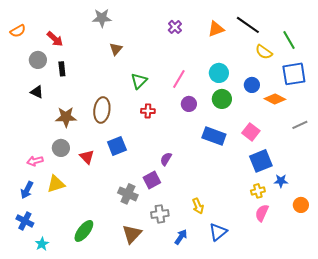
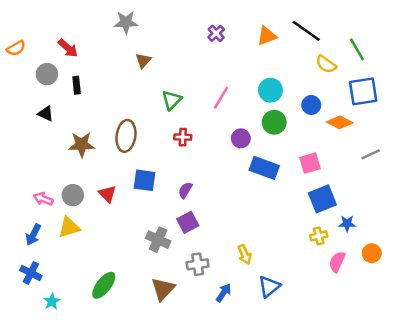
orange semicircle: (18, 31) -> (16, 48), moved
purple circle: (189, 104) -> (241, 138), moved
pink square: (251, 132) -> (310, 163), turned 36
blue square: (117, 146) -> (145, 180), turned 30
gray circle: (61, 148) -> (73, 195), moved
purple semicircle: (166, 159) -> (185, 190), moved
pink arrow: (35, 161) -> (43, 199), turned 35
pink semicircle: (262, 213) -> (337, 262), moved

